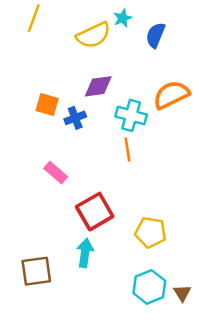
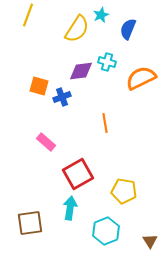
yellow semicircle: (93, 35) -> (77, 29), turned -32
cyan cross: (131, 115) -> (107, 62), moved, size x0.7
cyan hexagon: (149, 287) -> (106, 231), moved

